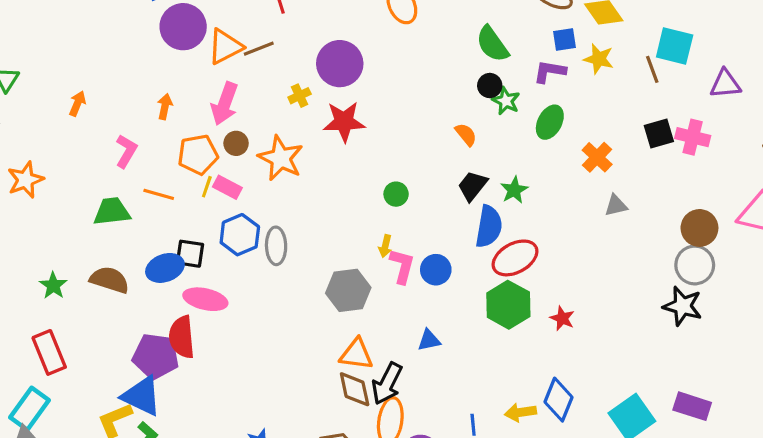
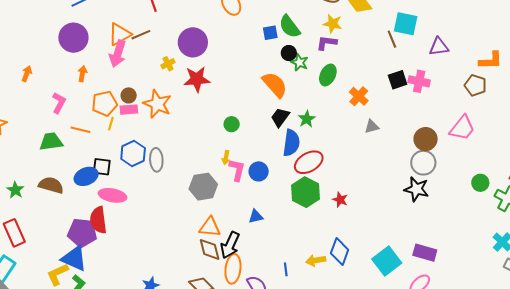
purple circle: (183, 27) -> (73, 38), moved
blue square: (565, 40) -> (270, 33), moved
yellow star: (599, 59) -> (333, 24), moved
pink arrow: (225, 104) -> (118, 54), moved
orange semicircle: (466, 134) -> (275, 85), size x1.8
pink rectangle: (227, 187) -> (129, 110), moved, turned -30

